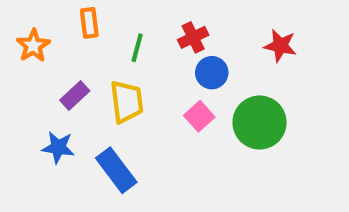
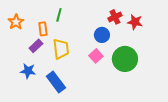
orange rectangle: (89, 23) -> (43, 29), moved
red cross: (193, 37) -> (115, 17), moved
green line: (137, 48) -> (59, 15), moved

